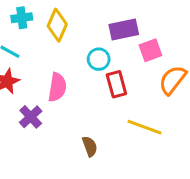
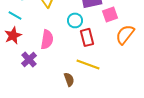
yellow line: (144, 127) -> (88, 64), moved

